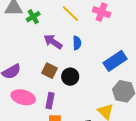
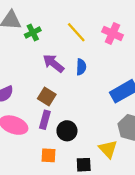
black circle: (70, 77) -> (67, 131), moved
purple rectangle: (50, 101) -> (45, 120), moved

